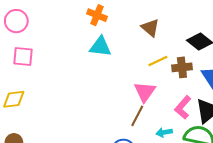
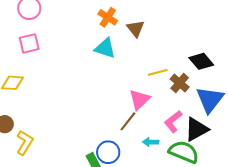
brown triangle: (150, 28) -> (136, 29), moved
pink square: (23, 56) -> (29, 43), turned -30
brown cross: (182, 67) -> (180, 83), turned 36

